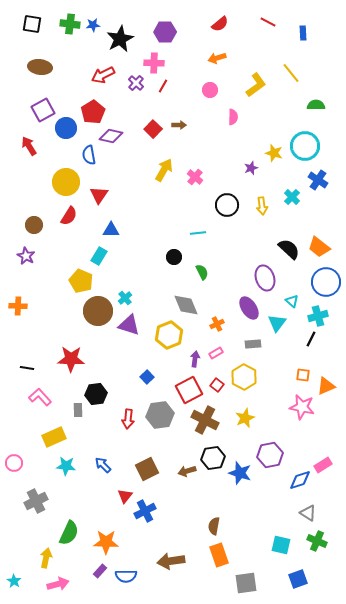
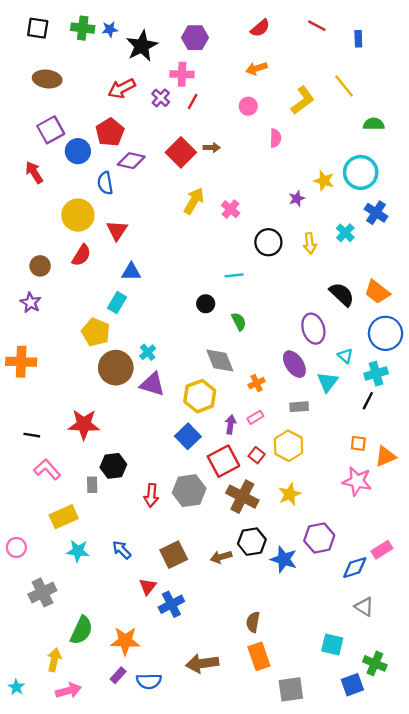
red square: (153, 129) -> (181, 152), size x1.4
orange cross: (18, 306) -> (21, 362), size x1.4
blue square: (147, 377) -> (188, 436), moved, size x1.5
green cross: (317, 541) -> (375, 663), moved

